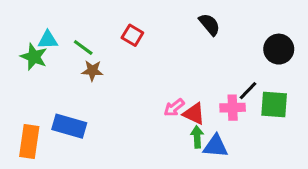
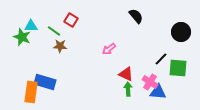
red square: (132, 35) -> (71, 20), moved
pink arrow: (174, 108) -> (109, 49), moved
pink cross: (233, 108) -> (150, 82), moved, turned 35
orange rectangle: (29, 141) -> (31, 92), moved
blue triangle: (216, 146) -> (158, 92), moved

